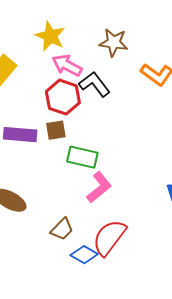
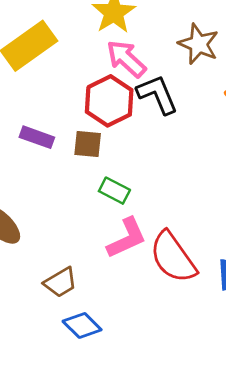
purple rectangle: (20, 135) -> (37, 137), size x0.7
green rectangle: (82, 157) -> (114, 191), size x0.7
red semicircle: (109, 237) -> (173, 257), moved, turned -87

